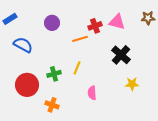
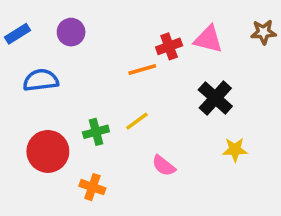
purple circle: (52, 23) -> (71, 32), moved
blue semicircle: (23, 45) -> (41, 80), turned -36
yellow line: (77, 68) -> (137, 121), turned 32
pink semicircle: (92, 93) -> (164, 166), turned -48

